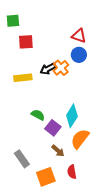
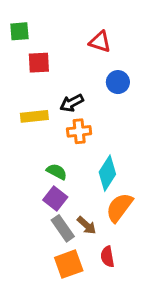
red triangle: (79, 36) -> (100, 42), moved
orange cross: (61, 68) -> (79, 131), moved, turned 35
purple square: (53, 128) -> (55, 198), moved
gray rectangle: (22, 159) -> (63, 228), moved

